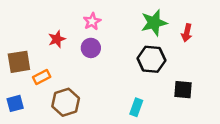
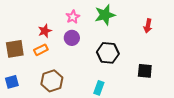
green star: (154, 23) -> (105, 15), moved
black hexagon: (151, 59) -> (108, 53), moved
orange rectangle: (42, 77) -> (41, 50), moved
cyan rectangle: (136, 107) -> (99, 88), moved

